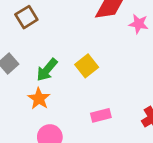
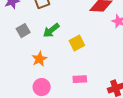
green arrow: (47, 70) -> (51, 30), moved

